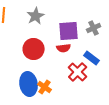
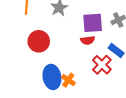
red circle: (34, 49) -> (39, 41), moved

